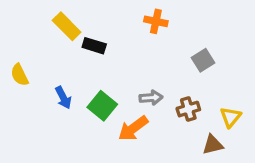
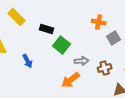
orange cross: (156, 21) -> (99, 22), moved
yellow rectangle: (67, 26) -> (17, 17), moved
green square: (102, 106) -> (62, 45), moved

